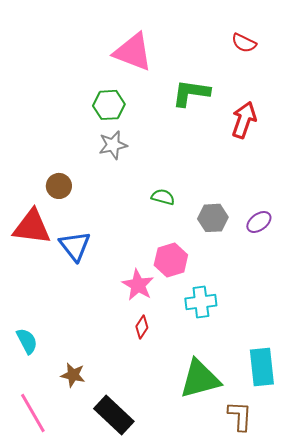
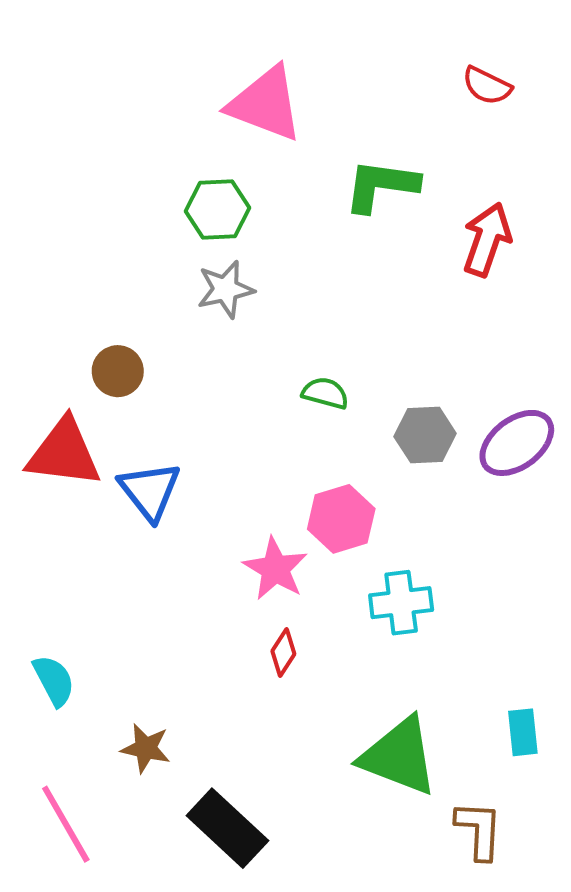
purple ellipse: (259, 222) -> (517, 443), size x1.5
cyan rectangle: (262, 367) -> (523, 732), size x0.6
green triangle: (200, 379) -> (399, 756), turned 36

